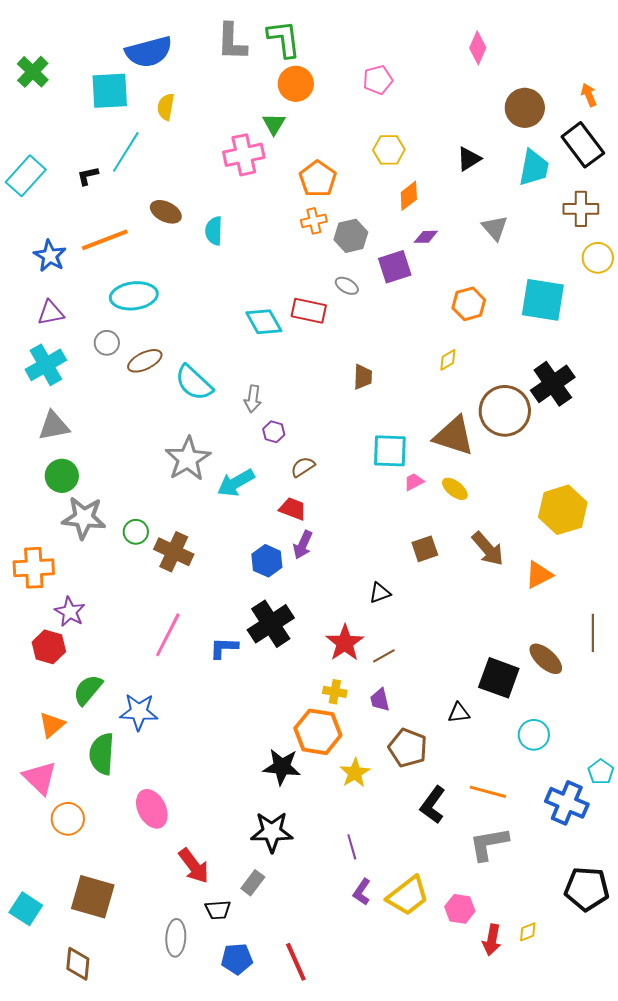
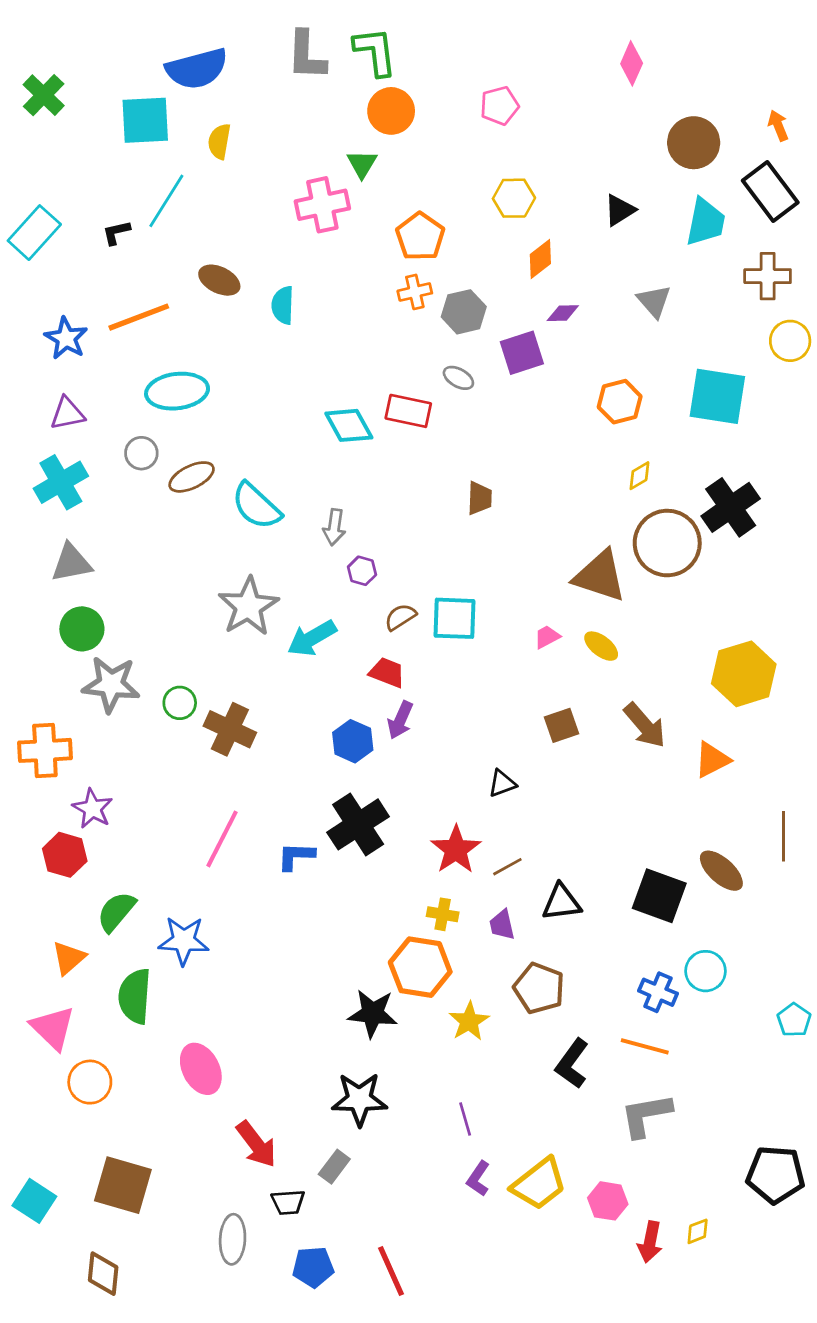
yellow diamond: (448, 360) -> (639, 476), moved
cyan square: (390, 451) -> (454, 618), moved
black triangle: (459, 713) -> (562, 902), moved, size x1.4
blue cross: (567, 803) -> (658, 992), moved, size x0.7

